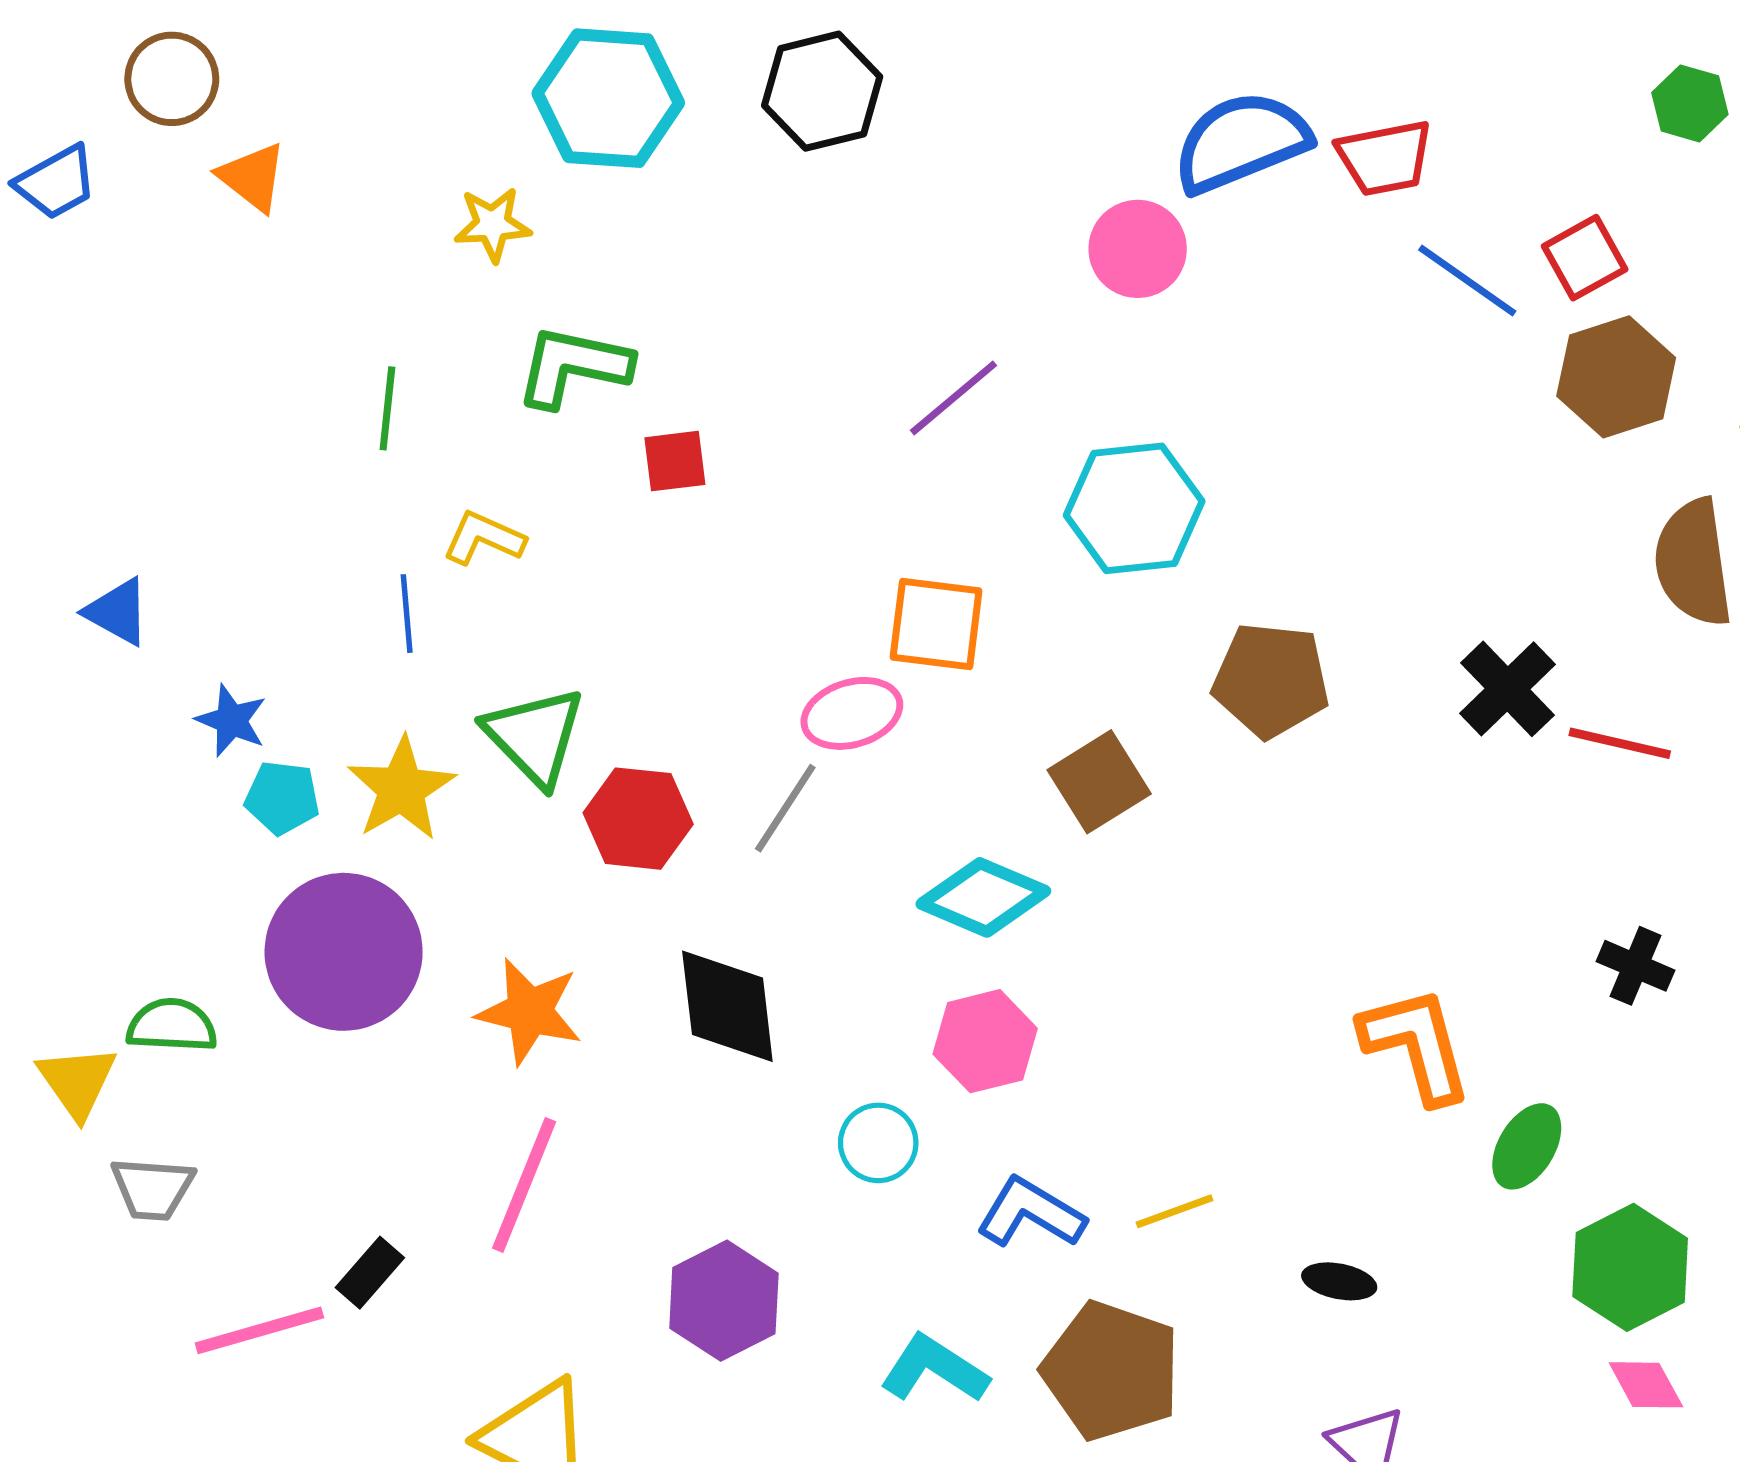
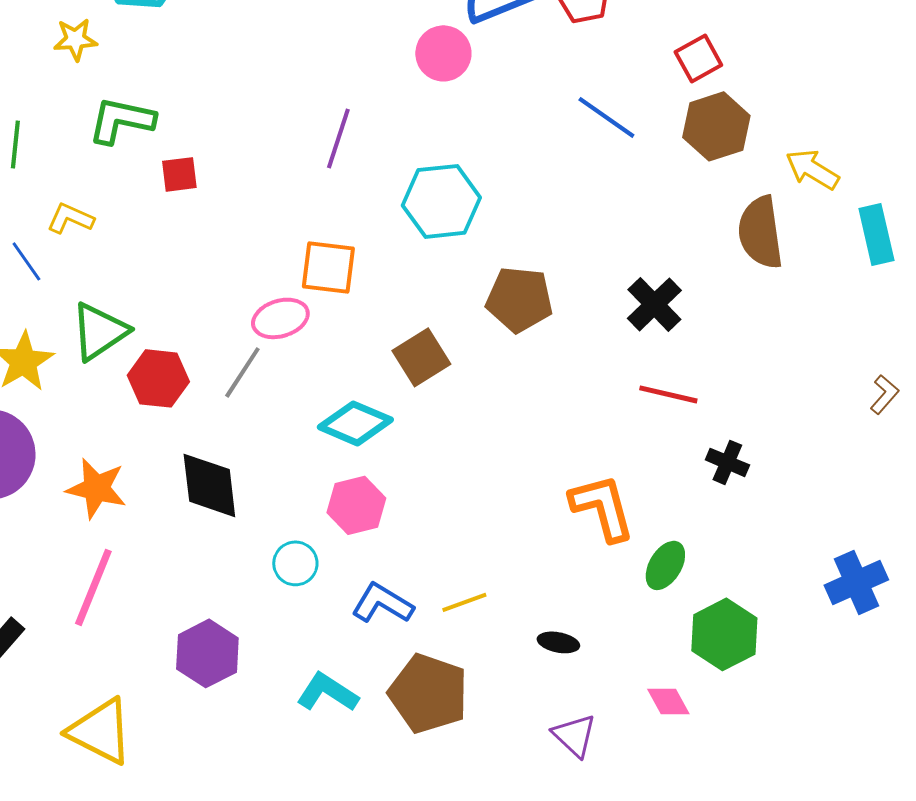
blue line: (1467, 280) -> (606, 117), moved
purple line: (954, 398) -> (338, 138), turned -32
blue line: (407, 614) -> (26, 261), turned -30
green triangle: (535, 736) -> (99, 331), turned 40
red line: (1620, 743) -> (668, 394), moved
pink diamond: (1646, 1385) -> (668, 701), moved

